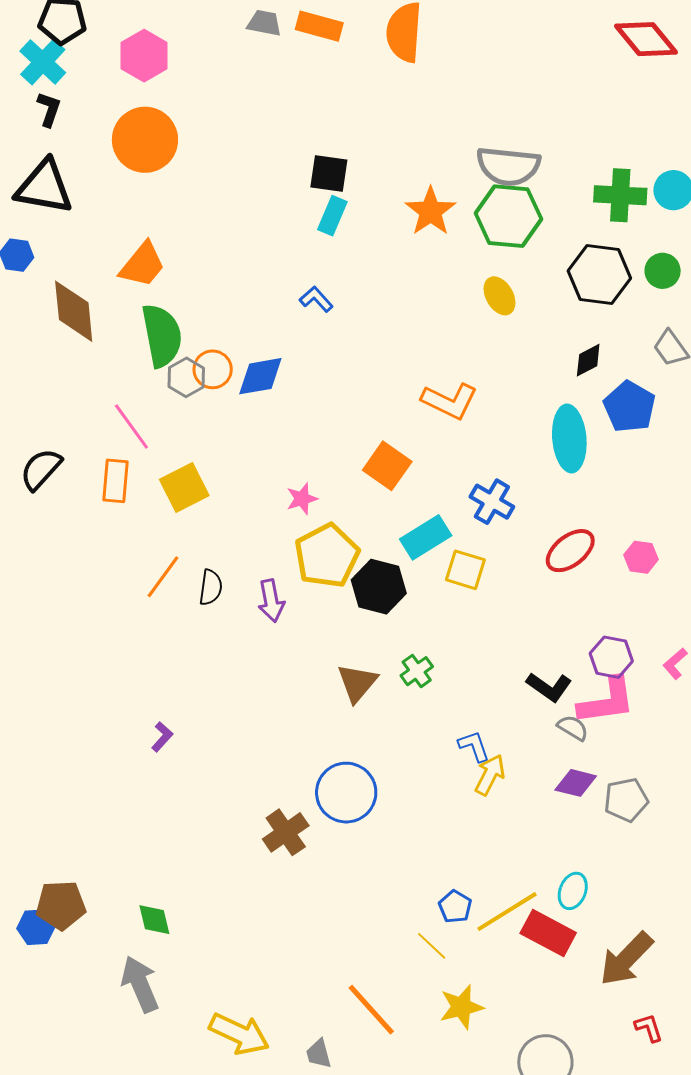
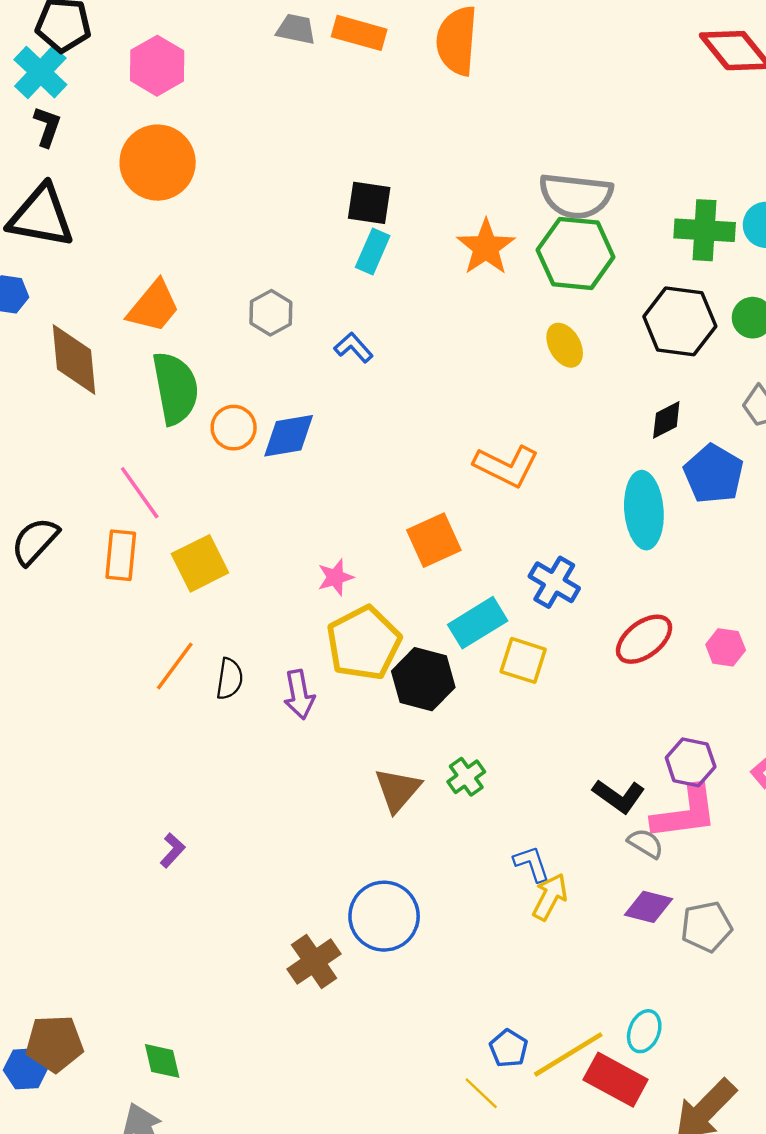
gray hexagon: (186, 377) -> (271, 313), moved
orange square: (387, 466) -> (434, 540), turned 30

